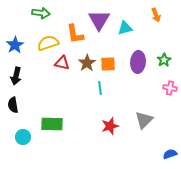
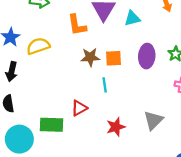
yellow semicircle: (48, 43) -> (38, 46), moved
red triangle: (62, 63) -> (79, 108), moved, turned -42
brown star: (87, 63) -> (90, 57), turned 30
cyan circle: (23, 137) -> (19, 139), size x1.6

